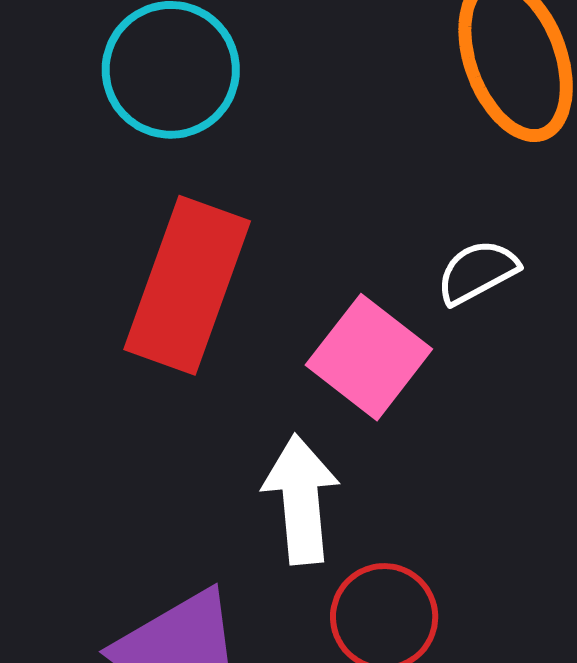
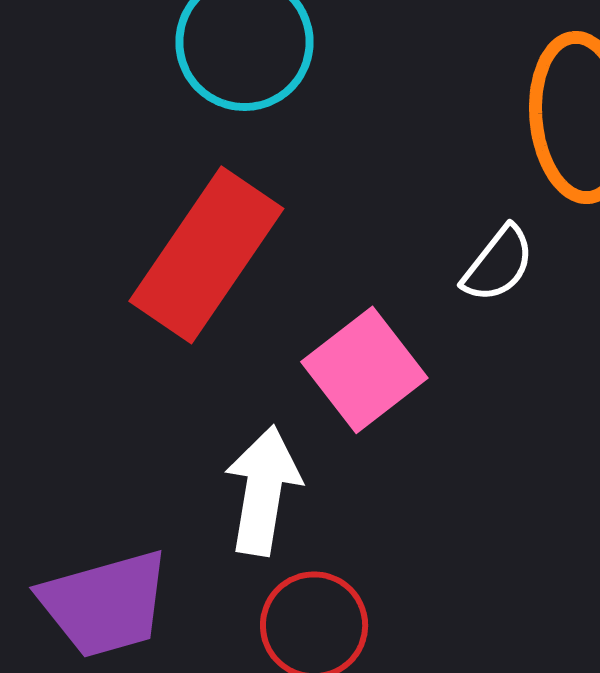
white semicircle: (477, 272) -> (498, 264), moved, turned 142

